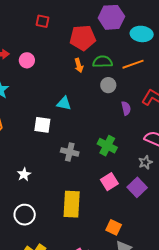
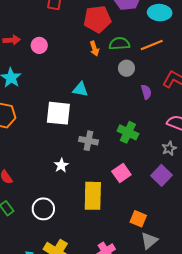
white square: (42, 125) -> (58, 113), size x1.4
white star: (24, 174) -> (61, 165), moved
pink square: (109, 182) -> (121, 173), moved

